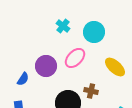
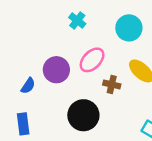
cyan circle: (94, 32) -> (129, 28), moved
brown cross: (91, 91) -> (112, 84), moved

